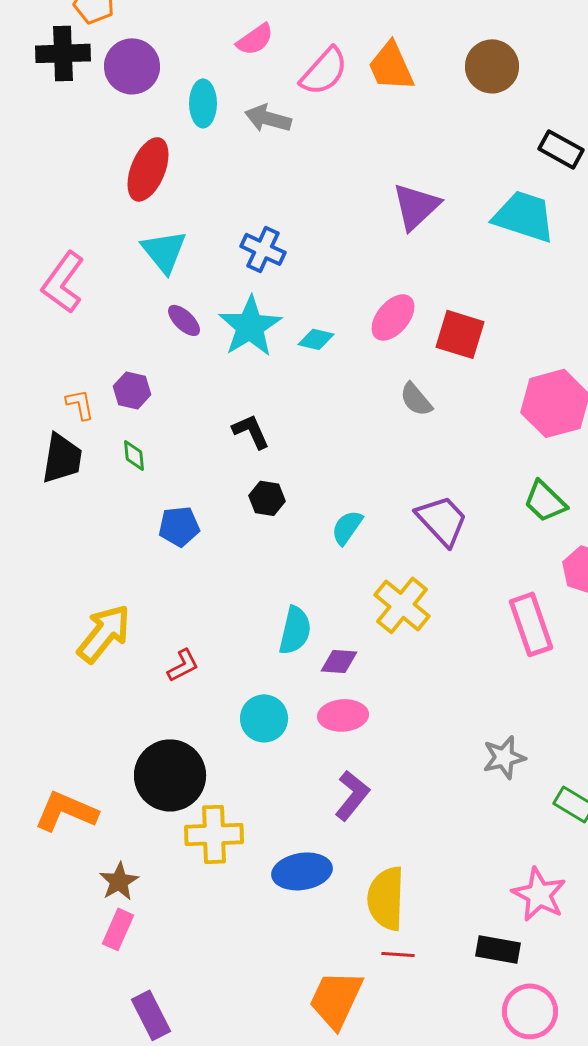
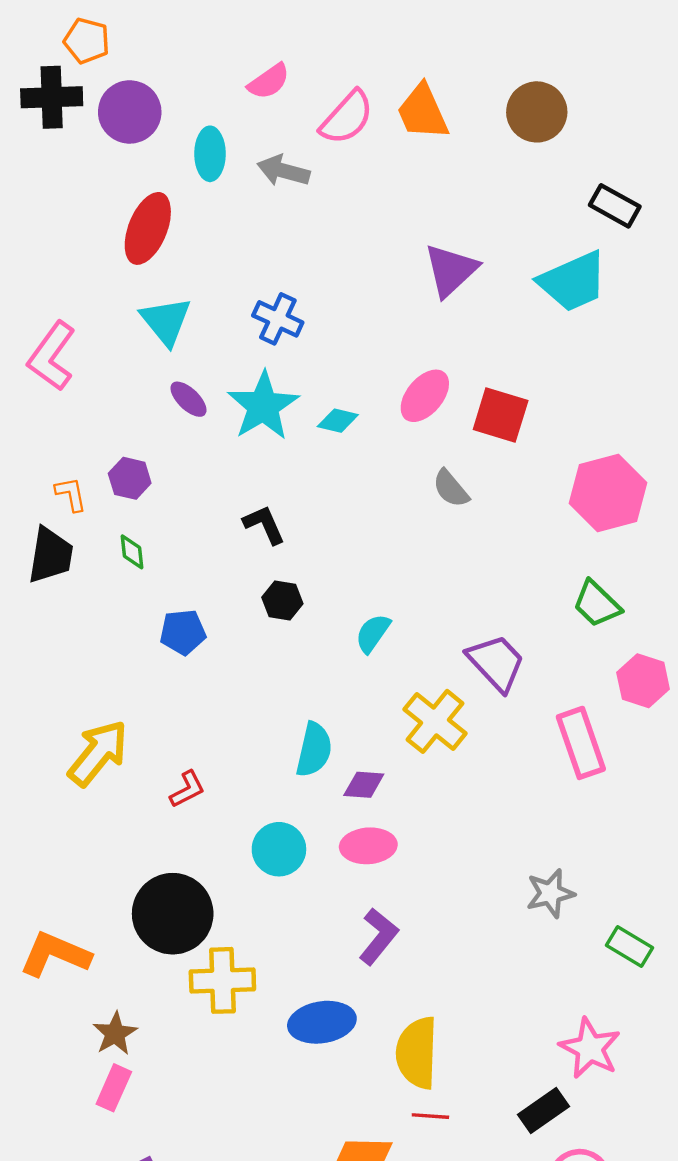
cyan trapezoid: (524, 216) -> (573, 282), turned 138
purple trapezoid: (442, 520) -> (496, 663), moved
black rectangle: (498, 949) -> (544, 1110), turned -45

